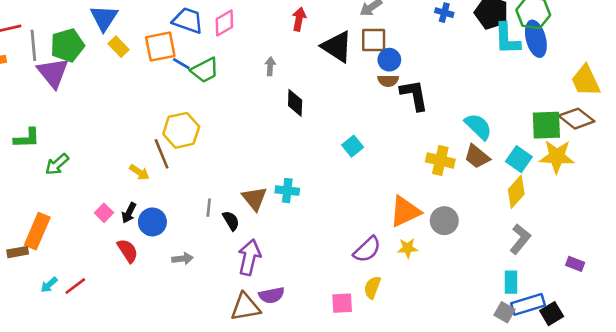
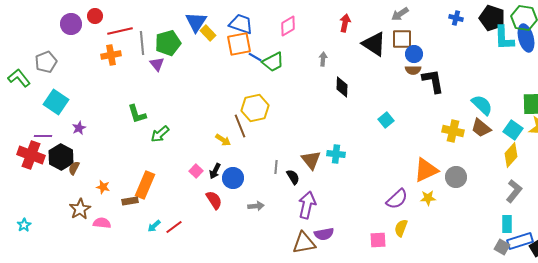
blue trapezoid: (188, 20) -> (241, 24), moved
yellow rectangle: (118, 47) -> (208, 33), moved
purple triangle: (53, 73) -> (157, 64), size x0.6
green L-shape: (27, 138) -> (137, 114), turned 75

